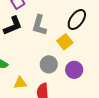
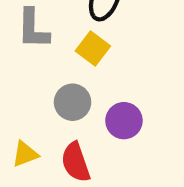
purple circle: (74, 70) -> (124, 121), moved

